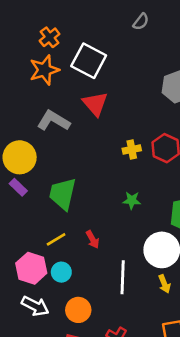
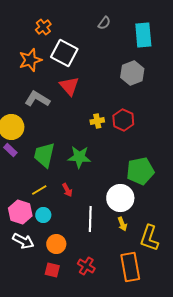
orange cross: (50, 37) -> (43, 27), moved
green star: (132, 200) -> (79, 157), moved, size x1.6

